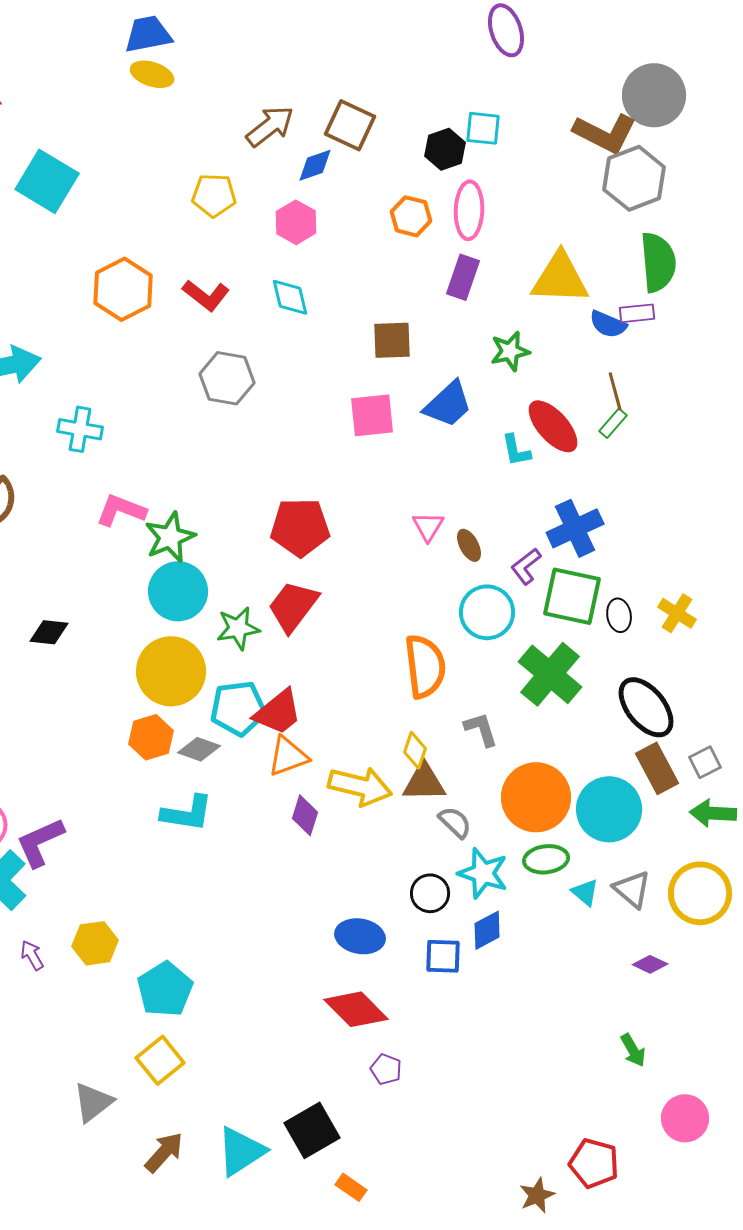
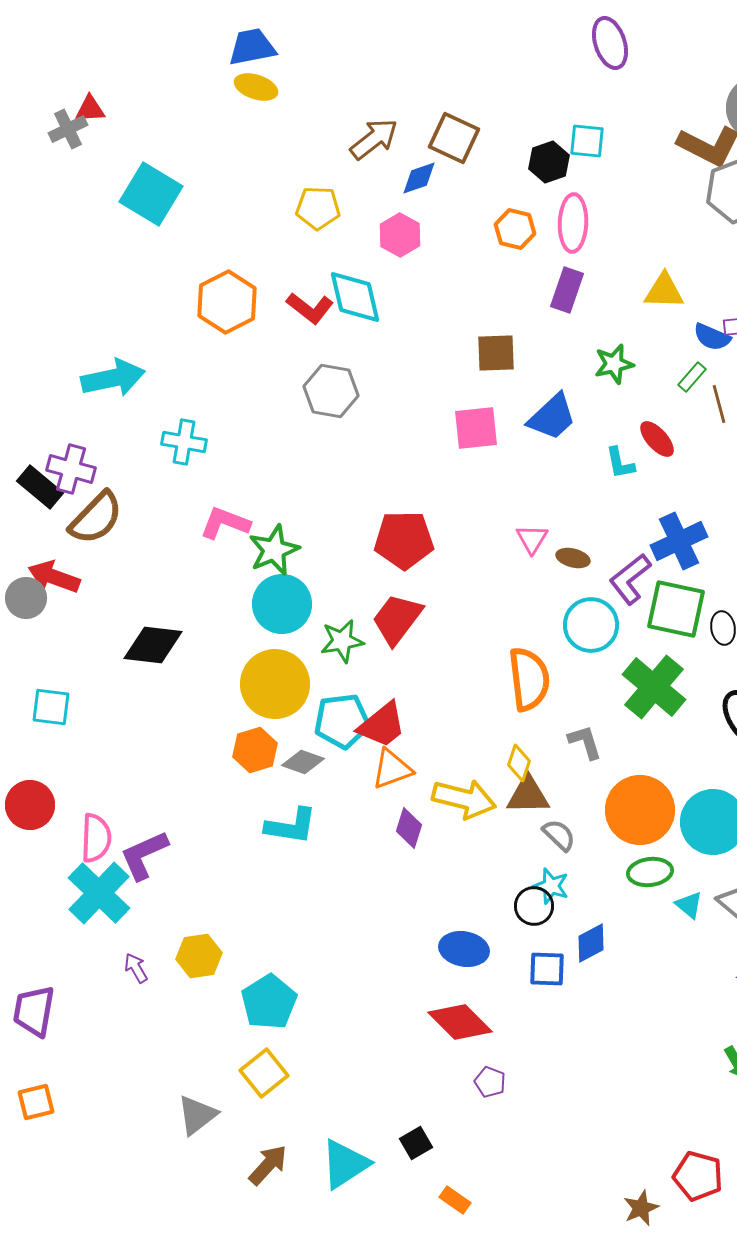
yellow triangle: (560, 278) -> (664, 291), size x0.7
cyan diamond: (290, 297) -> (355, 297), moved, size x1.4
green rectangle: (613, 423) -> (692, 377), moved
red ellipse: (553, 426) -> (657, 439), size x0.7
brown ellipse: (469, 545) -> (573, 558), turned -48
purple L-shape: (526, 566) -> (630, 579), size x1.4
black diamond: (49, 632) -> (153, 645), size x1.5
cyan star: (483, 873) -> (551, 886), moved, size x0.7
black square: (312, 1130) -> (416, 1143), size x0.6

